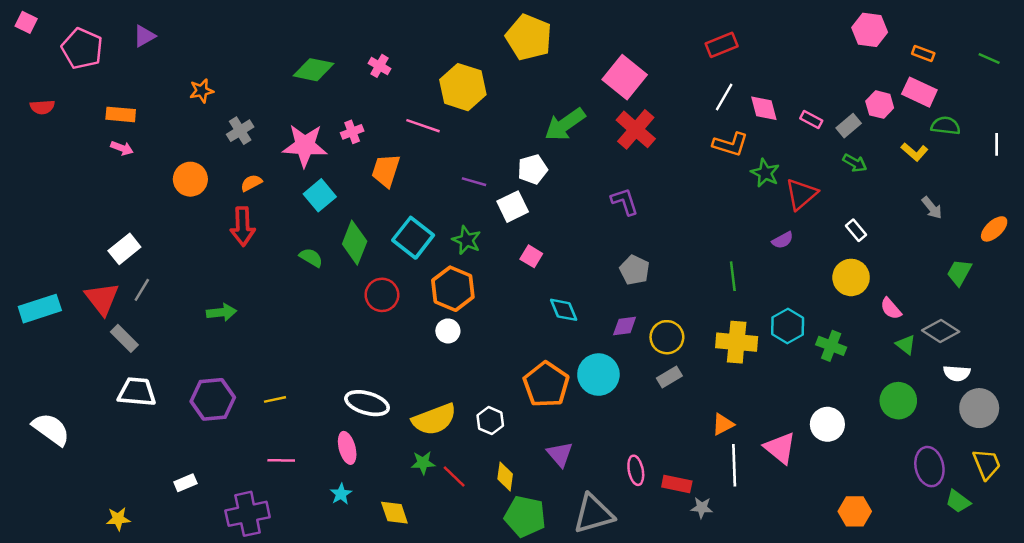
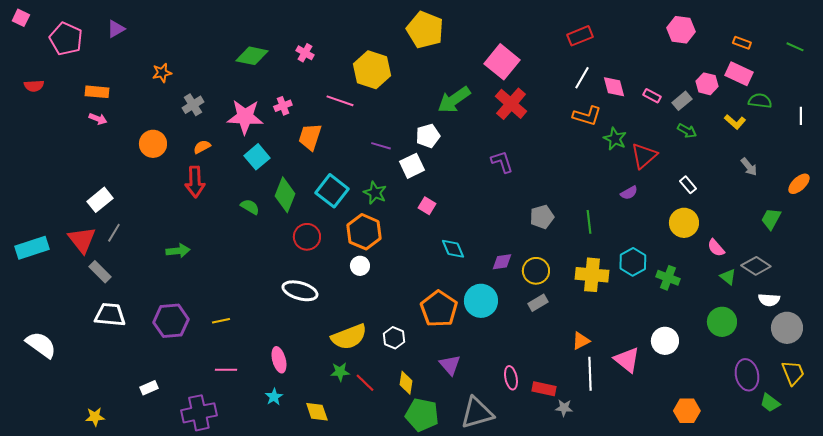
pink hexagon: (870, 30) -> (681, 30), moved
gray pentagon: (635, 270) -> (542, 217), moved, turned 30
white ellipse: (367, 403) -> (300, 291), moved

